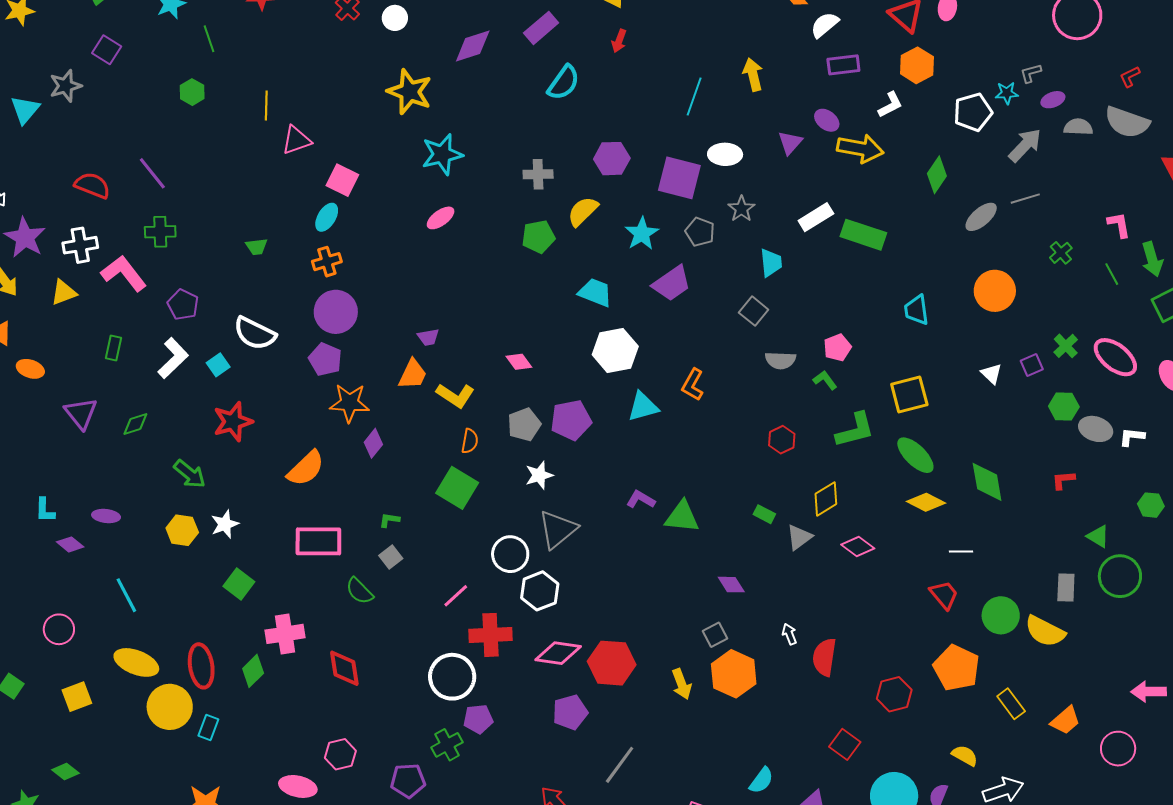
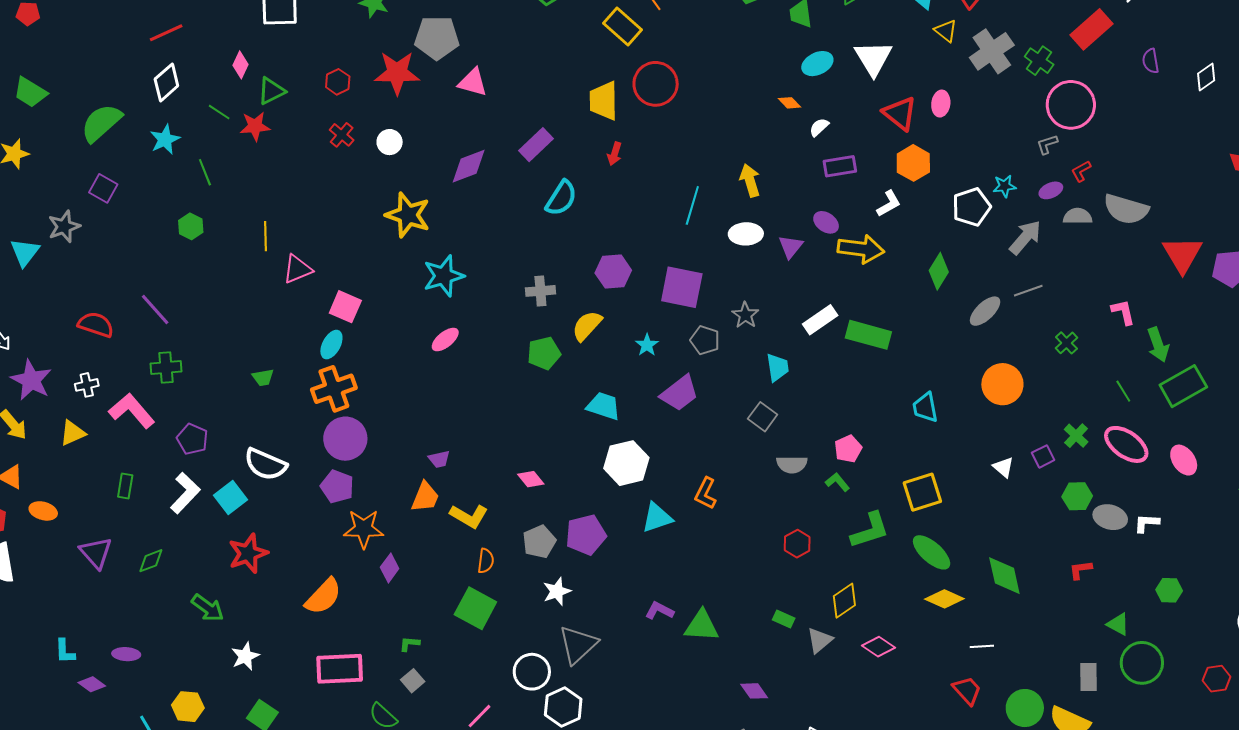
white semicircle: (825, 25) -> (819, 127), size x0.7
gray L-shape: (1031, 73) -> (1047, 144), moved
red L-shape: (1130, 77) -> (1081, 171), moved
white ellipse: (725, 154) -> (746, 234), moved
cyan star: (642, 234) -> (647, 345), size x0.7
white cross: (80, 245) -> (87, 385), size x0.7
orange cross: (327, 262) -> (334, 389), size x1.5
green line: (1112, 274) -> (1123, 391), moved
cyan square: (218, 365) -> (231, 498), size x1.4
yellow hexagon: (182, 530) -> (188, 707), moved

